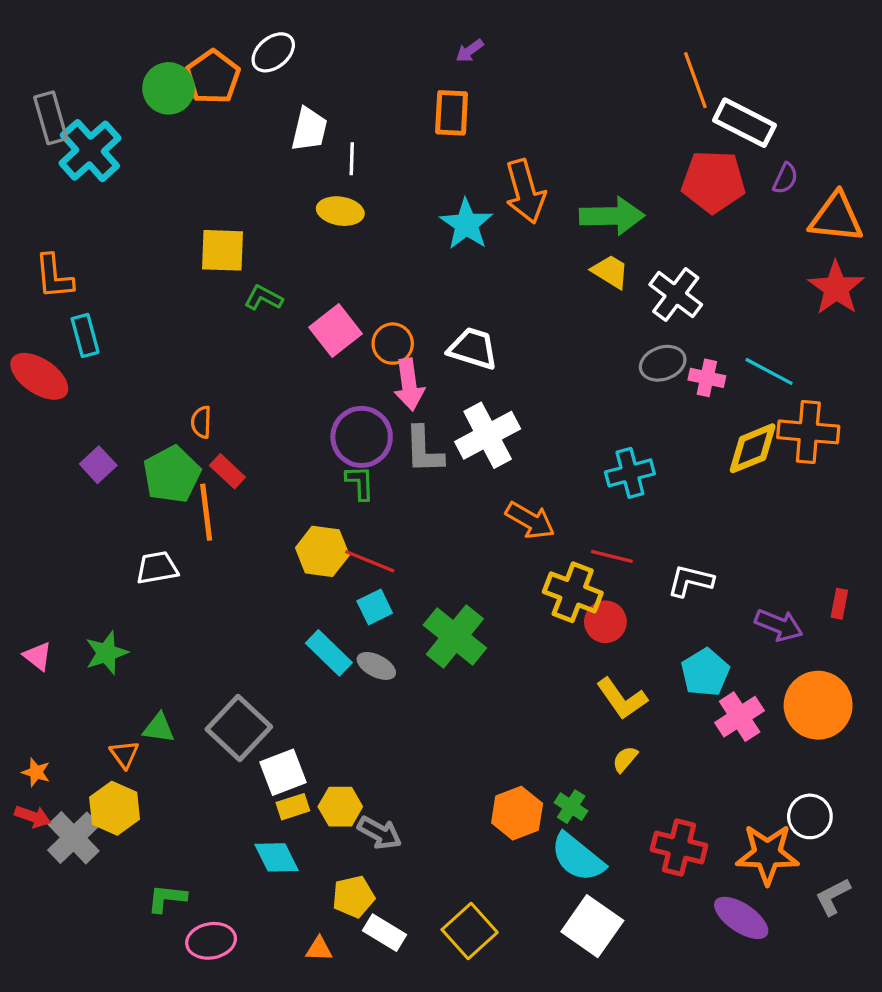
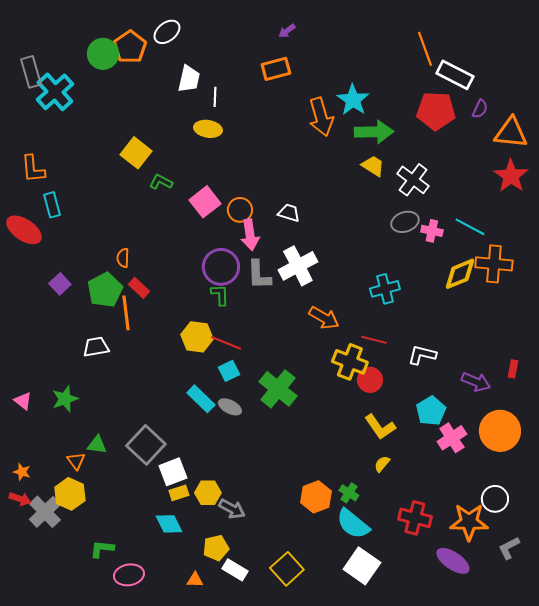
orange rectangle: (452, 113) -> (276, 69), turned 72
cyan star: (466, 224) -> (353, 100), moved
yellow square: (223, 250) -> (136, 153), turned 36
white trapezoid: (473, 349) -> (289, 213), size x0.7

